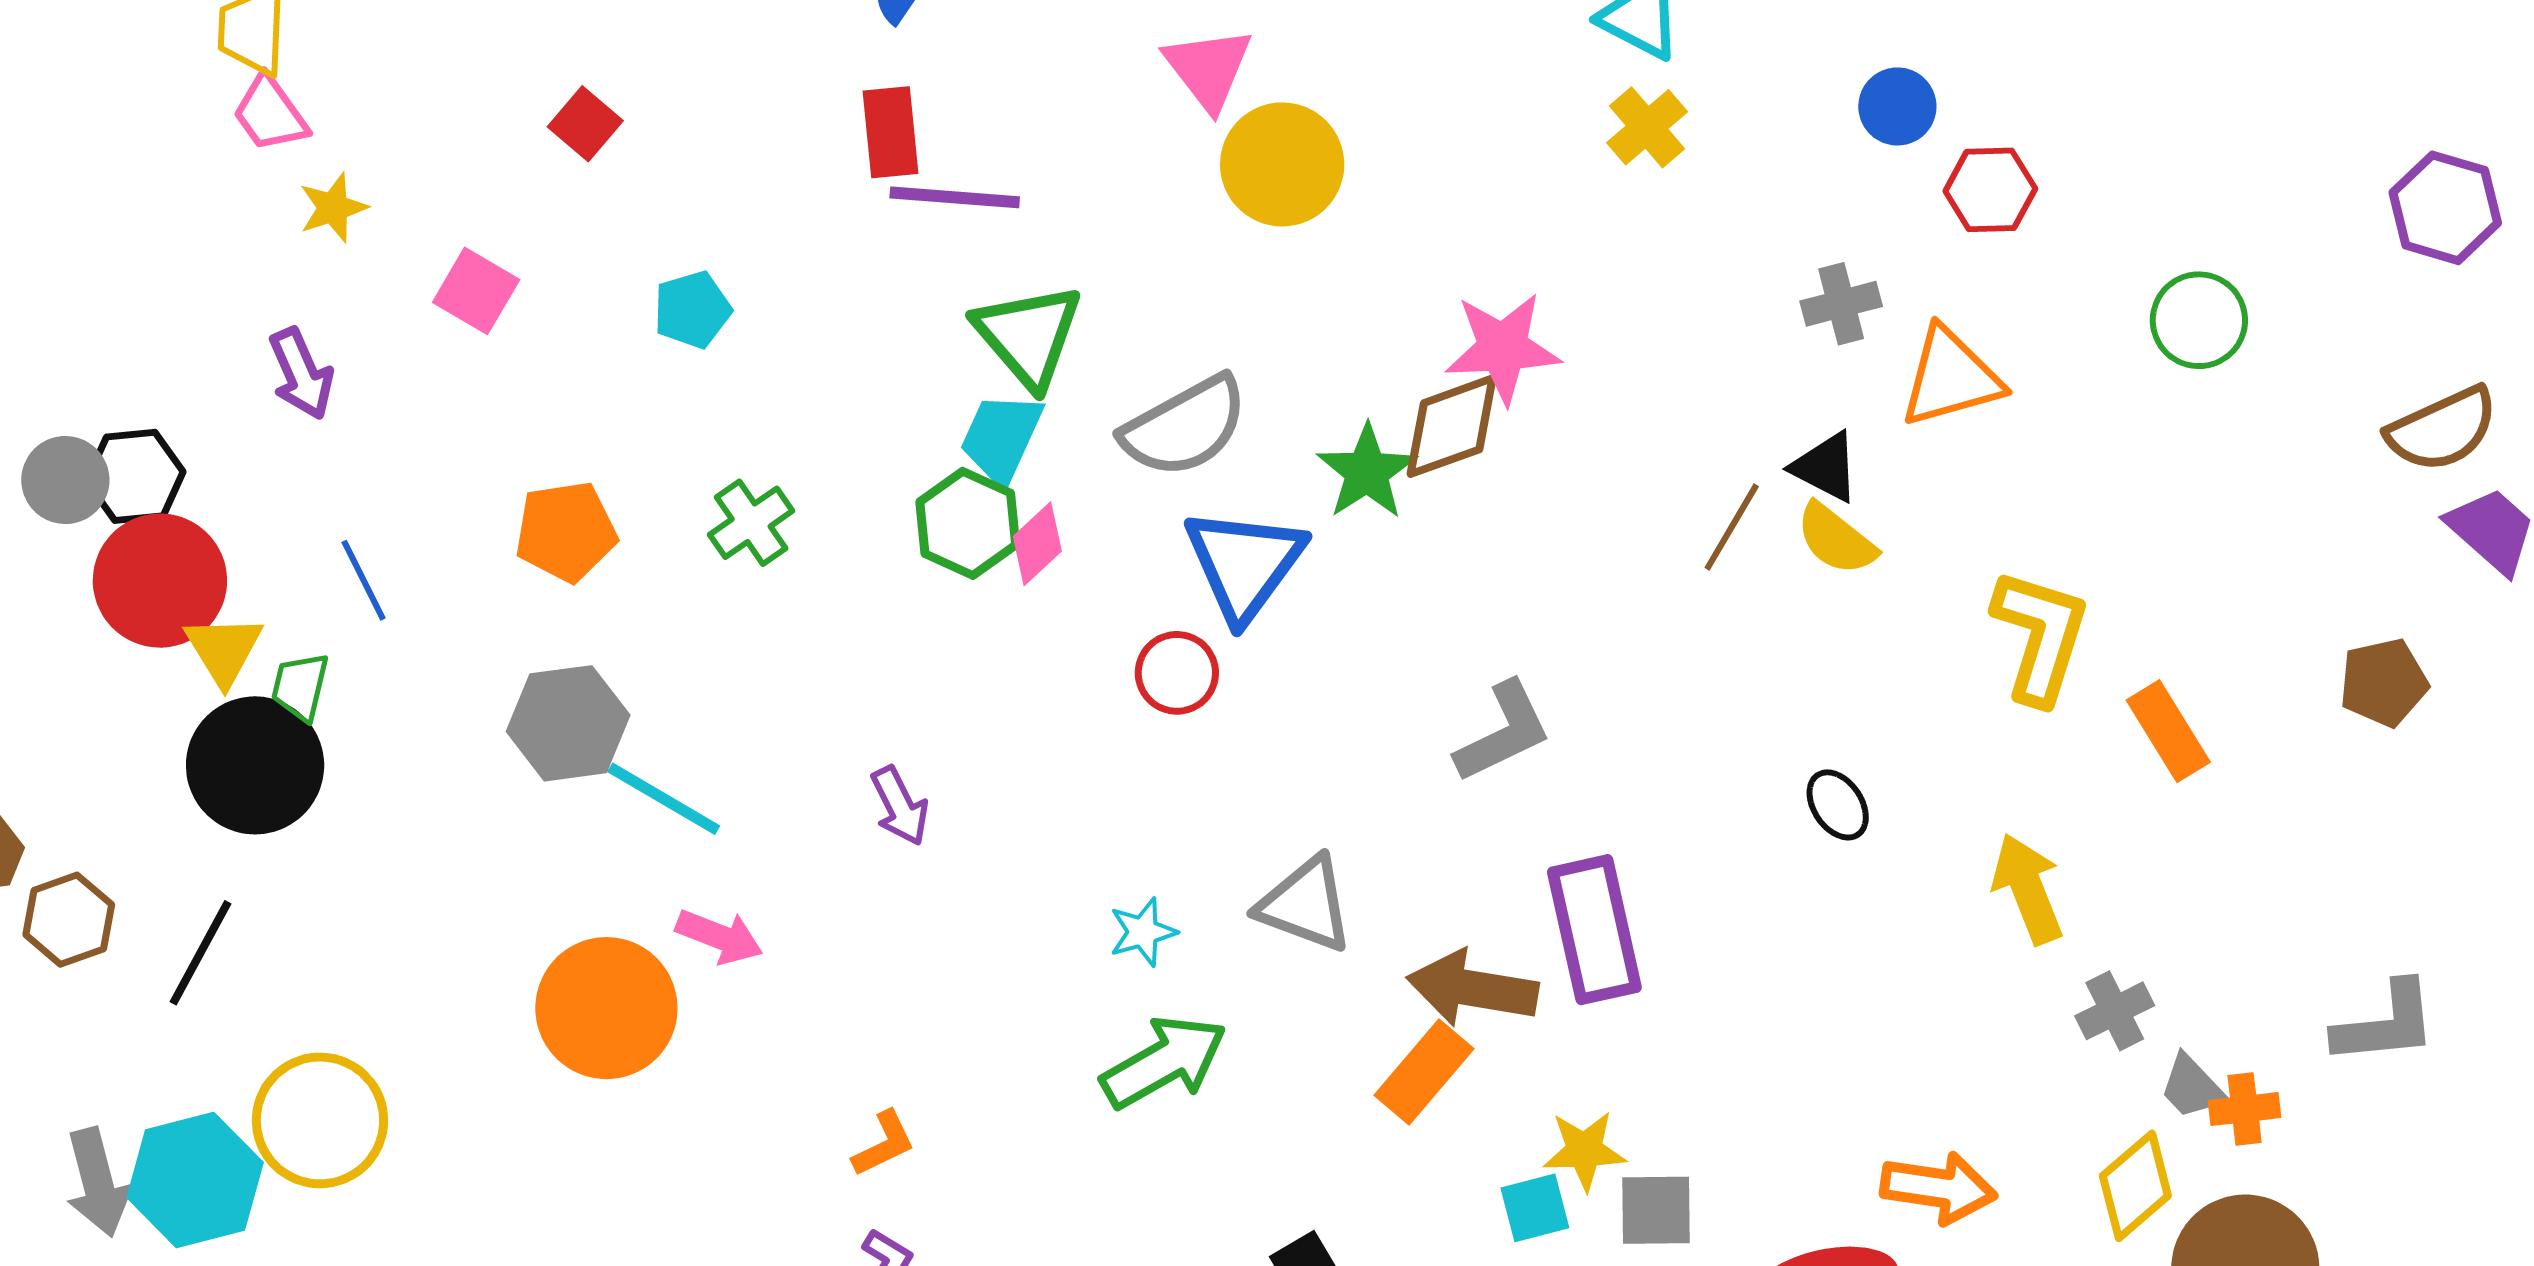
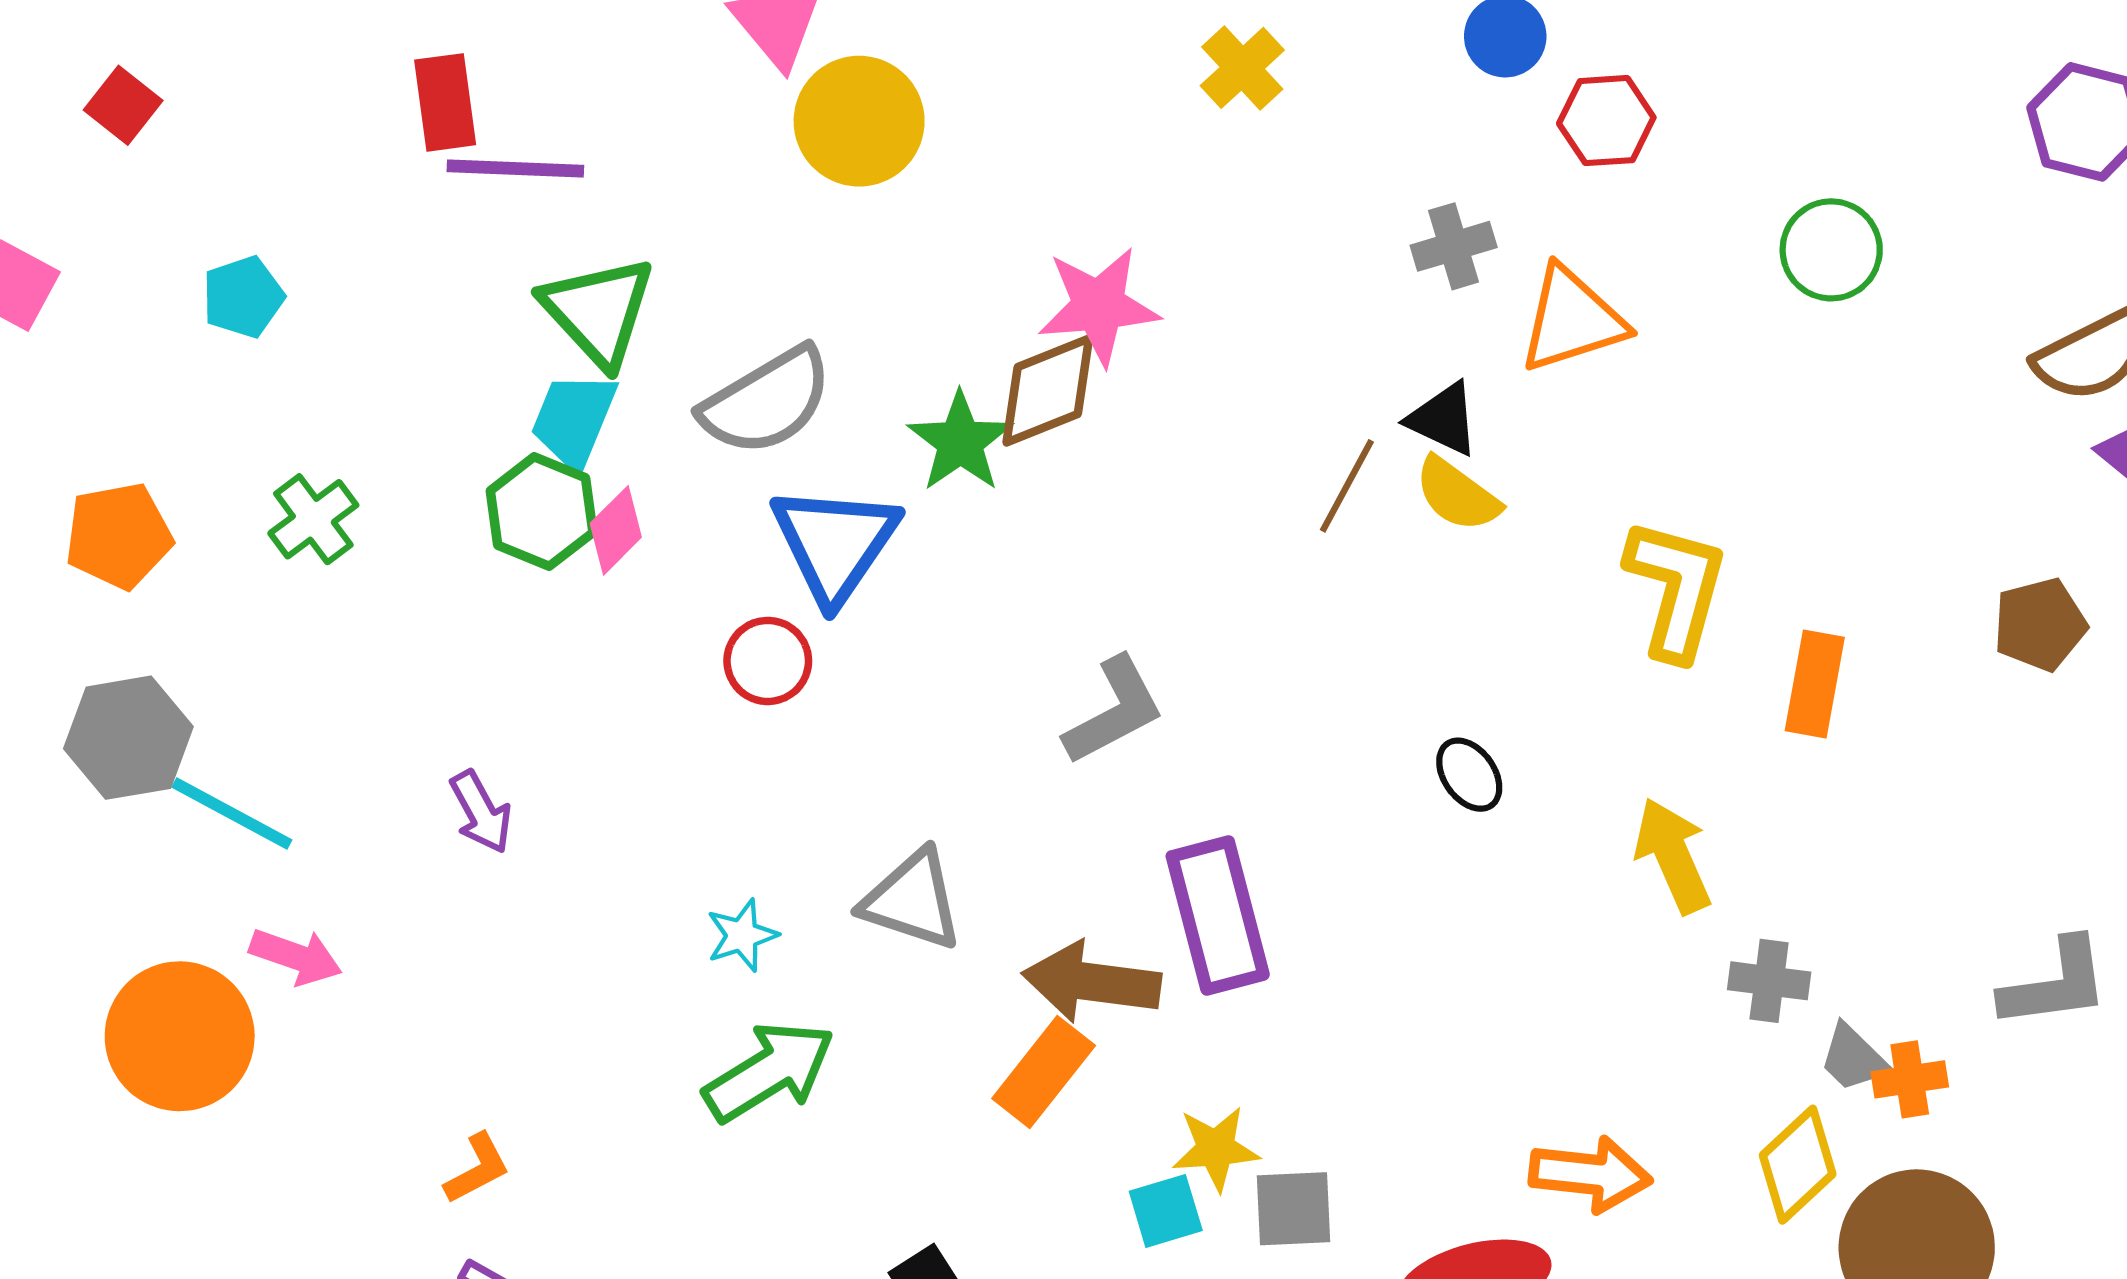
orange rectangle: (2168, 731) -> (1815, 684), turned 44
gray cross: (2115, 1011) -> (1769, 981), turned 36

